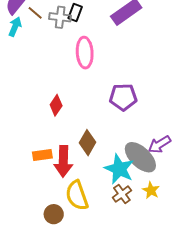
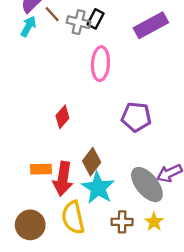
cyan star: (119, 169) -> (98, 188), moved
brown cross: (122, 194) -> (122, 222), turned 30
brown circle: (54, 214) -> (30, 225), moved, size x1.4

